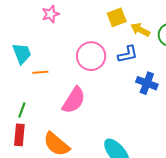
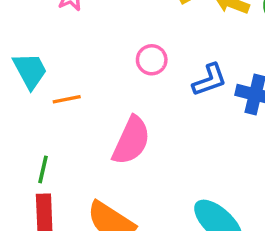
blue L-shape: (128, 54) -> (210, 80), moved
pink circle: (91, 56) -> (152, 60), size x0.6

